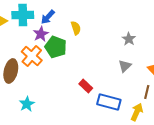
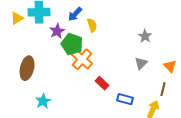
blue arrow: (48, 17) -> (75, 14), moved
orange cross: (32, 56) -> (82, 59), moved
blue rectangle: (109, 102) -> (125, 99), size x0.7

